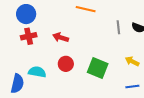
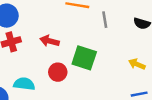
gray line: (118, 27) -> (105, 20), moved
green square: (98, 68) -> (84, 58), moved

